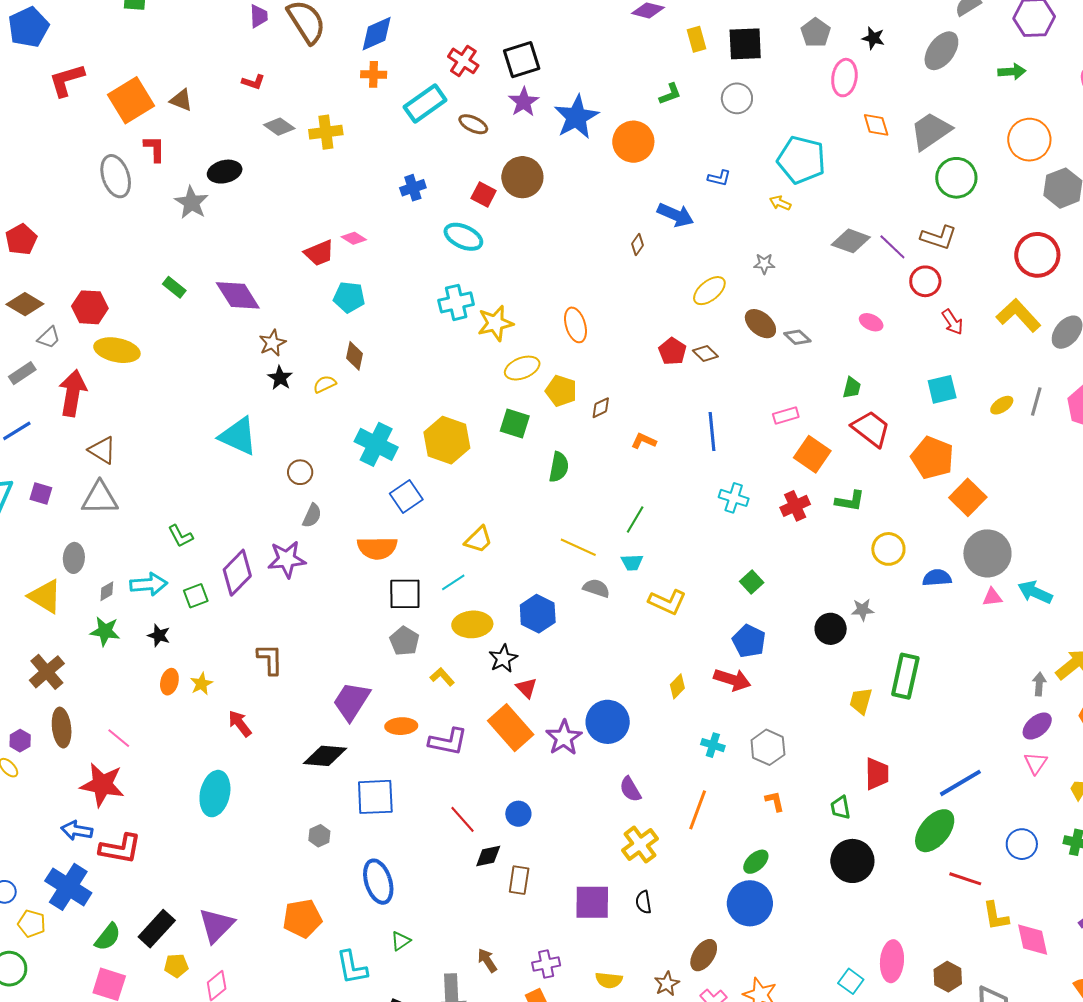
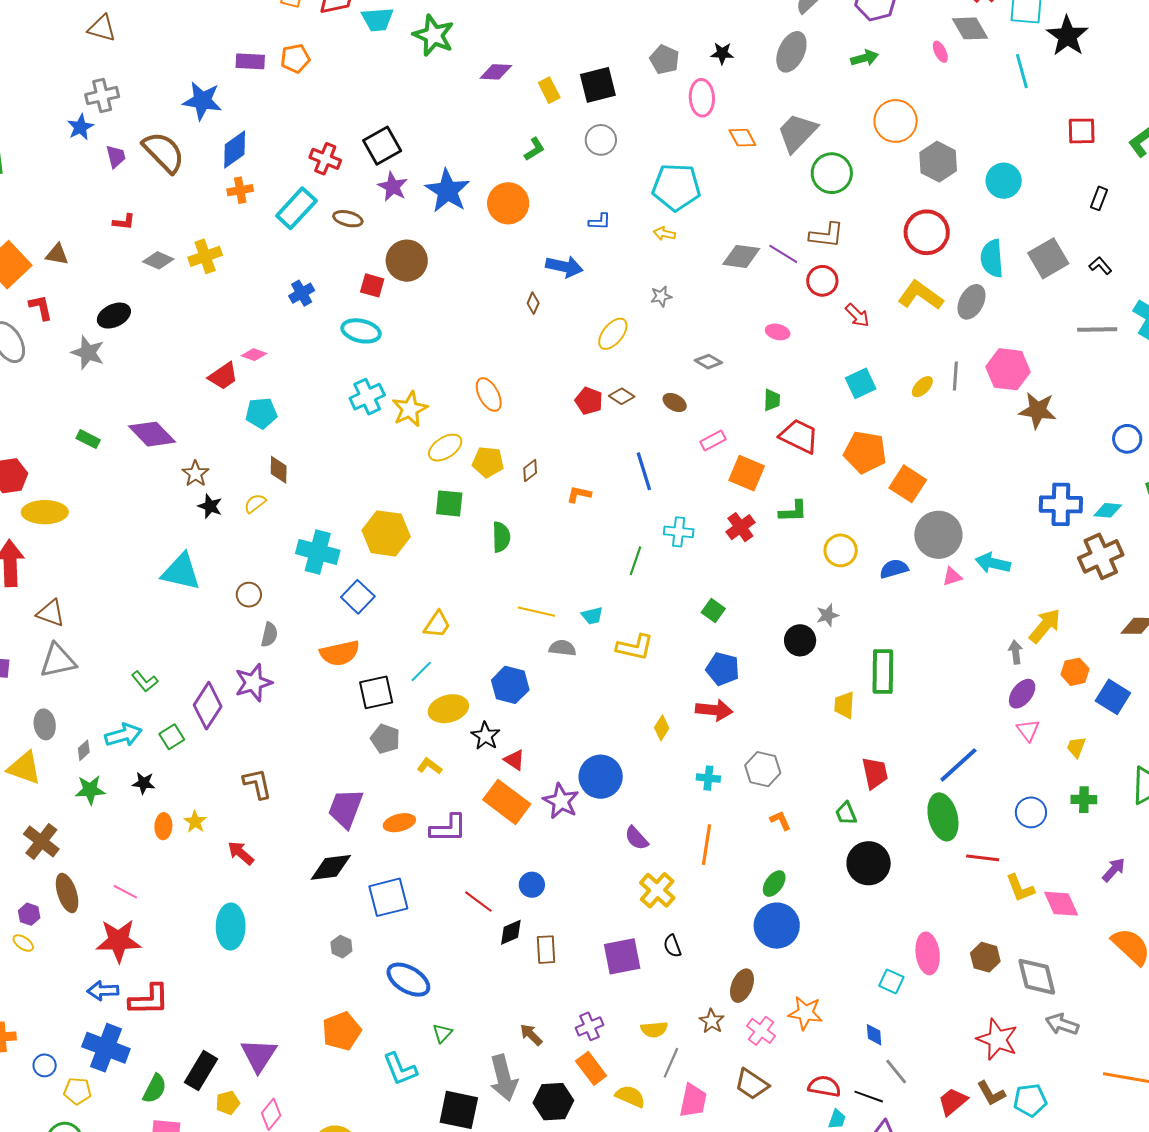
brown ellipse: (760, 324) -> (675, 402), moved, size x0.7
green line: (635, 520) -> (635, 561), moved
green ellipse: (935, 831) -> (943, 817), turned -42
blue ellipse: (378, 882) -> (408, 980), turned -30

